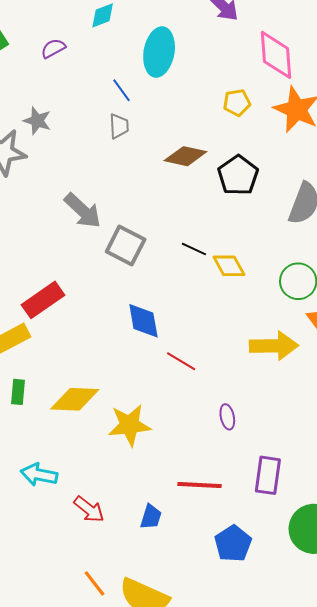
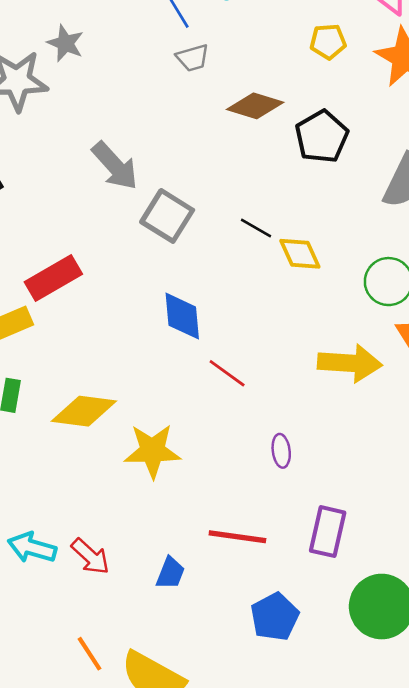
gray trapezoid: (119, 126) -> (193, 58), moved, turned 72
cyan arrow: (39, 475) -> (32, 548), moved

